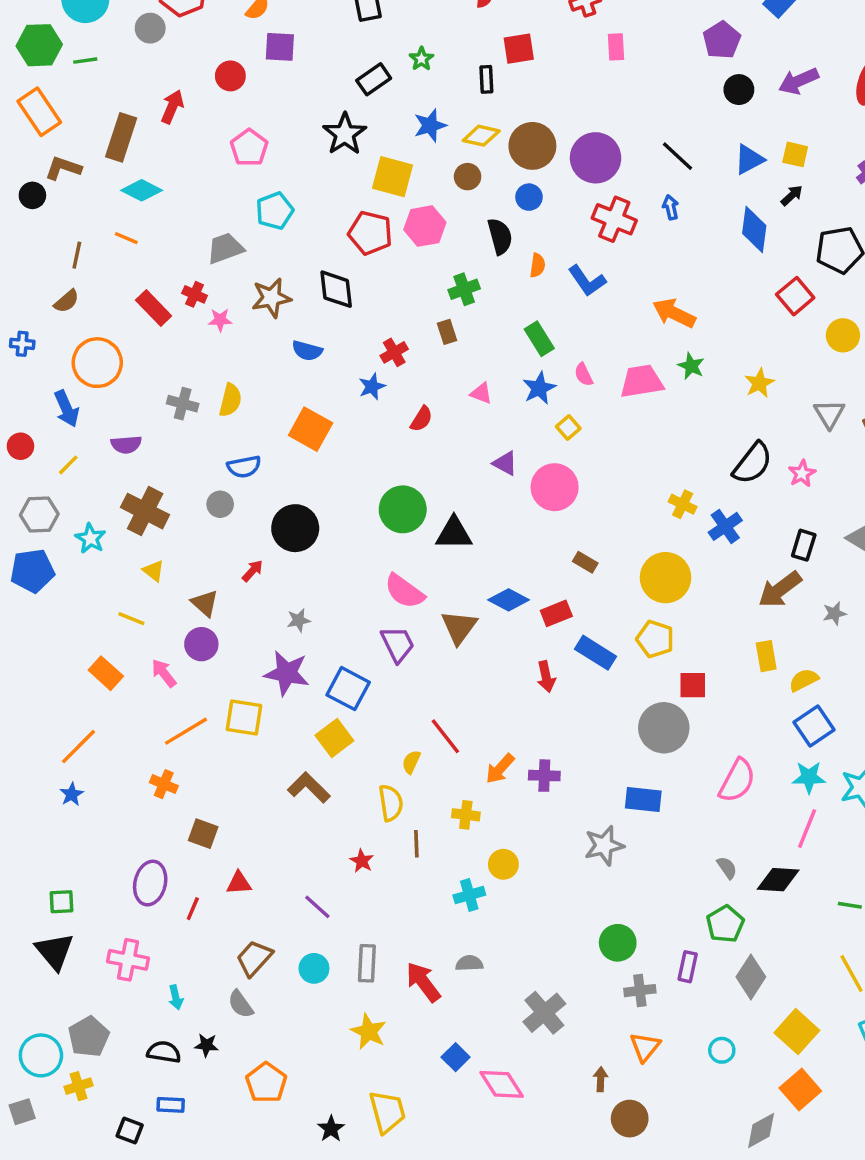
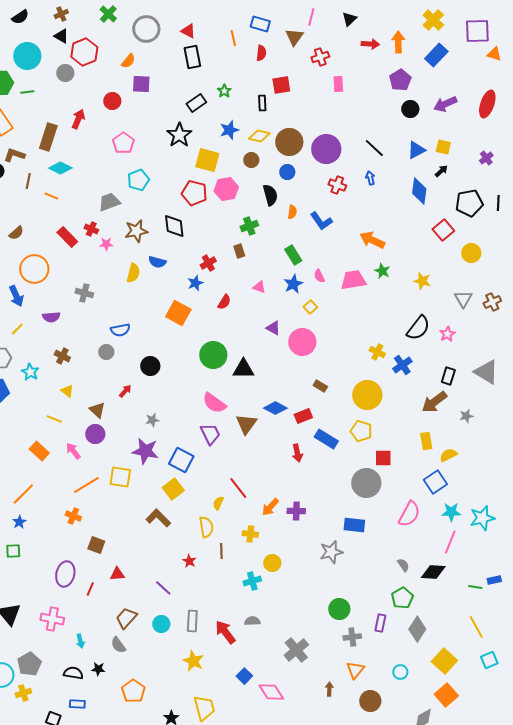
red cross: (614, 219) -> (337, 185), size x0.7
brown line: (77, 255) -> (28, 181), moved
yellow star: (759, 383) -> (422, 281), turned -30
yellow semicircle: (230, 400) -> (133, 273), moved
orange square: (311, 429) -> (178, 313), moved
brown cross: (145, 511) -> (62, 356), size x0.6
black circle: (295, 528) -> (150, 366), size x0.7
blue square: (814, 726) -> (435, 482), moved
green square: (61, 902) -> (13, 551), moved
brown circle: (630, 1119) -> (370, 701), moved

